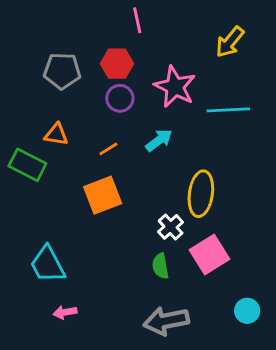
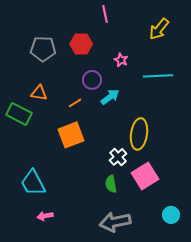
pink line: (137, 20) -> (105, 14), moved
pink star: (175, 87) -> (121, 60), size x0.5
purple circle: (120, 98) -> (92, 80), moved

